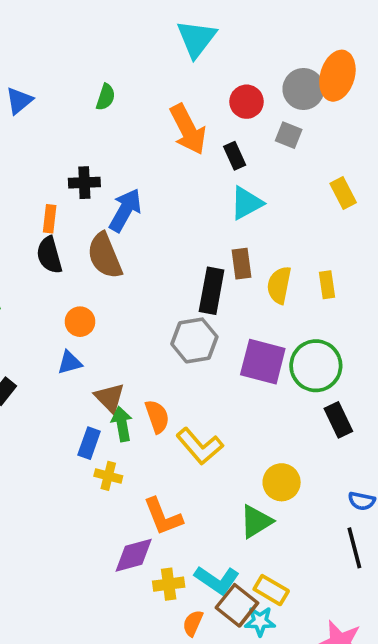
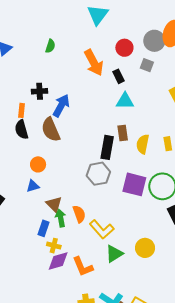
cyan triangle: (246, 203) -> (125, 101), turned 30
green triangle: (256, 521) -> (114, 254), moved
purple diamond: (134, 555) -> (58, 261), moved

